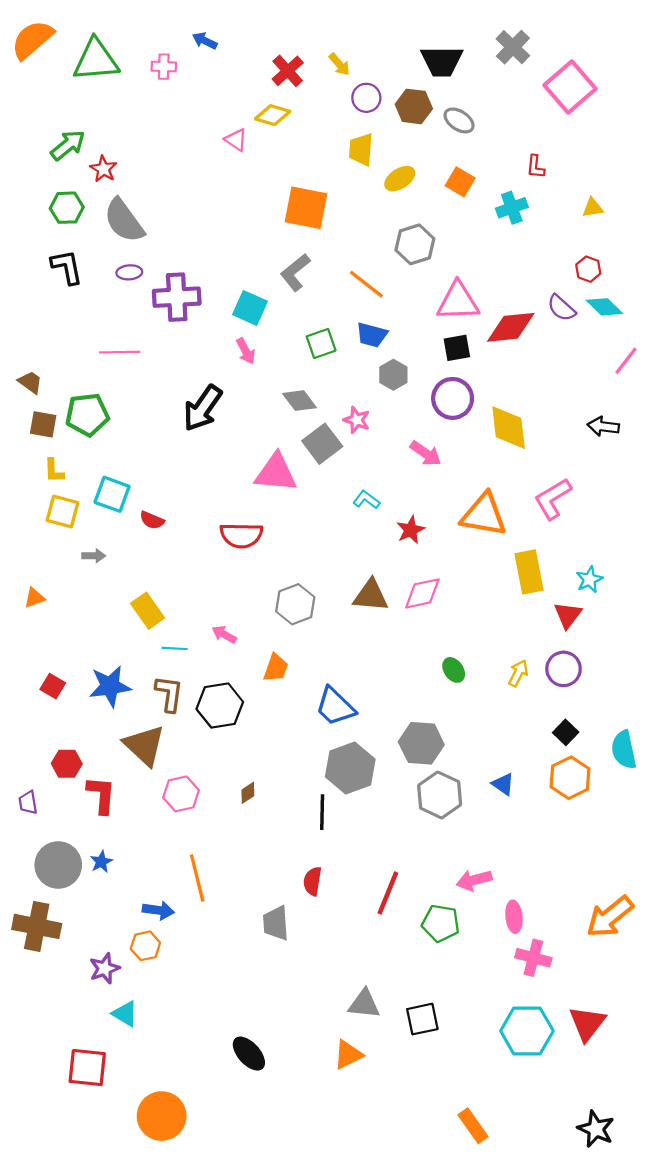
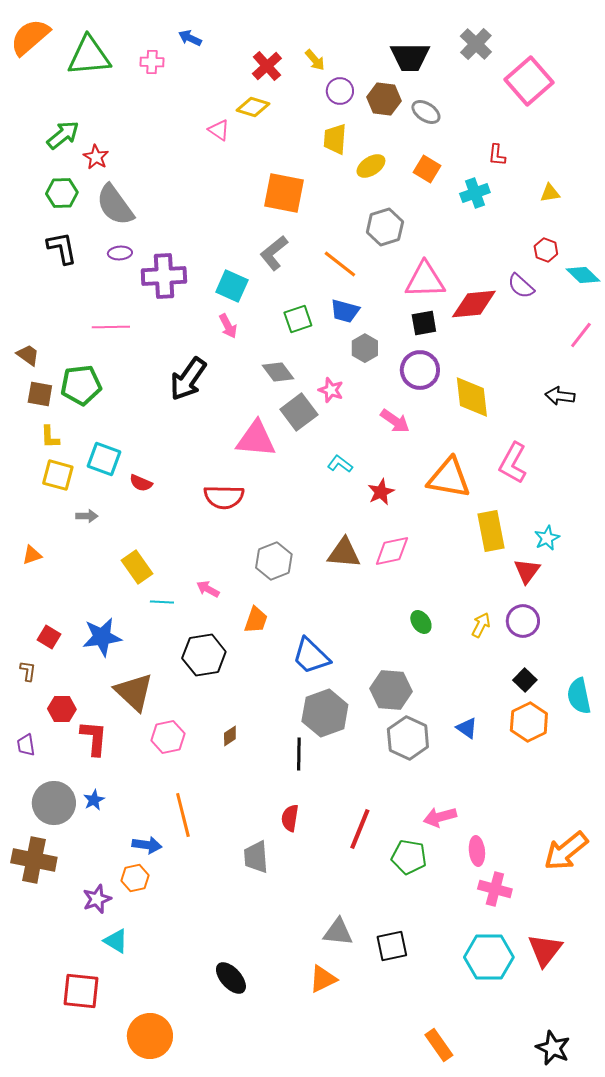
cyan diamond: (604, 307) -> (583, 275), moved
pink L-shape: (553, 499) -> (513, 463), turned -30
brown L-shape: (169, 694) -> (28, 671), moved, size x0.6

